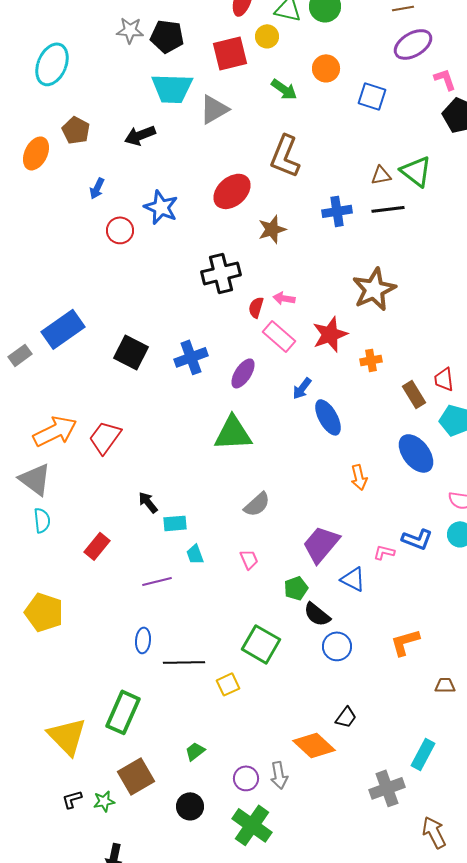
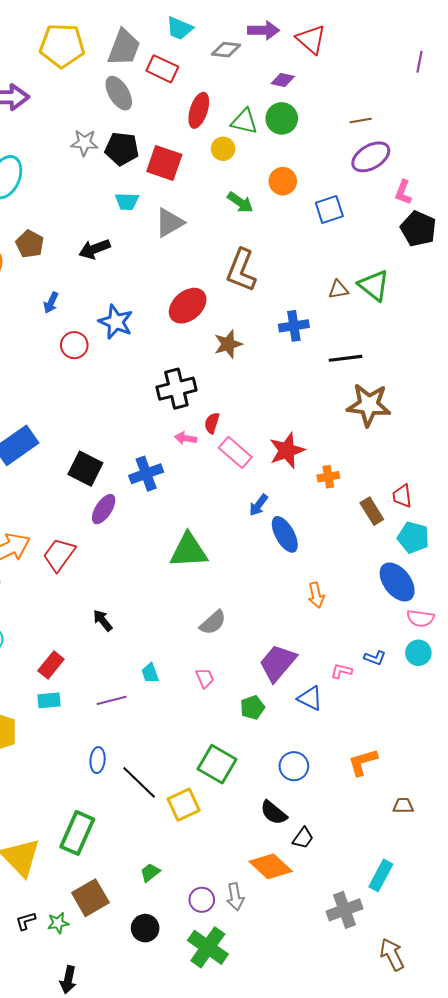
red square: (230, 53) -> (164, 163), moved, turned 33
pink L-shape: (445, 79) -> (403, 192), turned -140
cyan trapezoid: (172, 88) -> (127, 201), size x0.6
blue square: (372, 96) -> (329, 210), turned -36
black line: (388, 209) -> (346, 358), moved
brown star: (374, 289) -> (369, 405), moved, turned 30
pink arrow: (284, 298) -> (186, 438), moved
purple ellipse: (243, 373) -> (104, 509), moved
blue ellipse: (416, 453) -> (397, 582), moved
cyan rectangle: (175, 523) -> (49, 700), moved
blue L-shape: (417, 539) -> (375, 658), size x0.7
black semicircle: (317, 614) -> (274, 813), moved
black line: (184, 662) -> (139, 782), turned 45
yellow square: (228, 684) -> (184, 805), size x1.4

